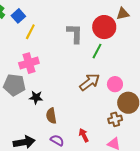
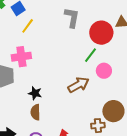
gray L-shape: (75, 34) -> (72, 18), moved
pink circle: (115, 84) -> (104, 71), moved
black star: (36, 97) -> (35, 93), moved

